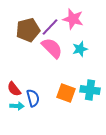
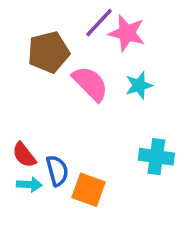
purple line: (50, 27) -> (99, 23), moved
orange square: (66, 93) -> (89, 190), moved

